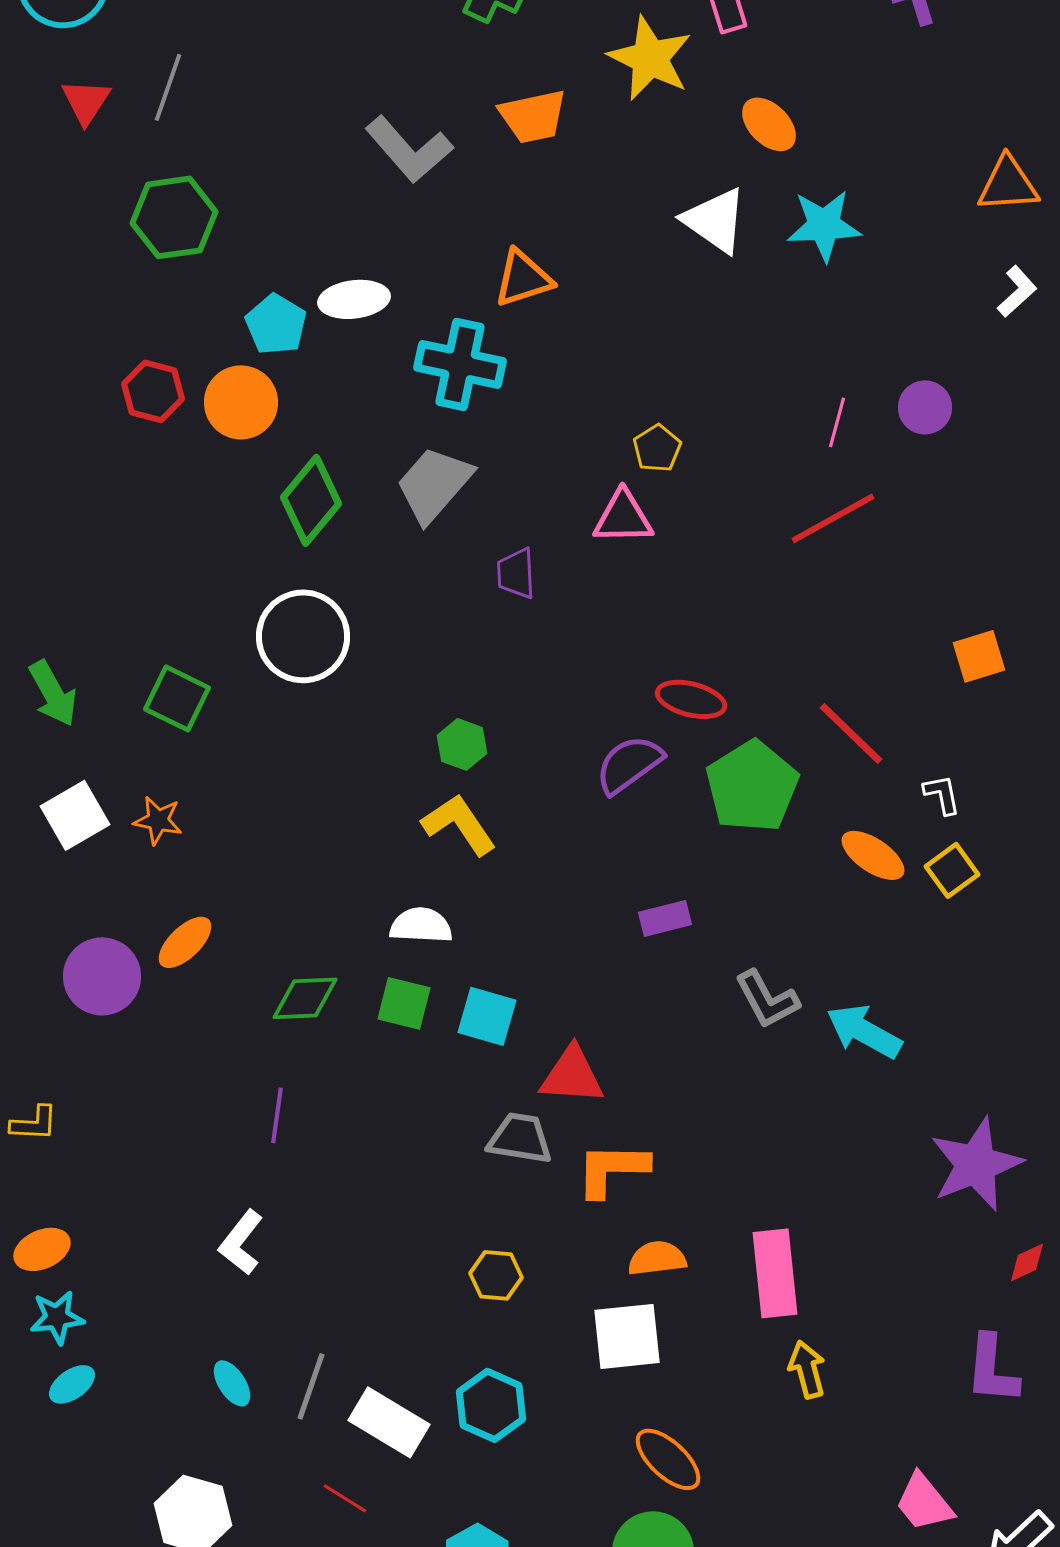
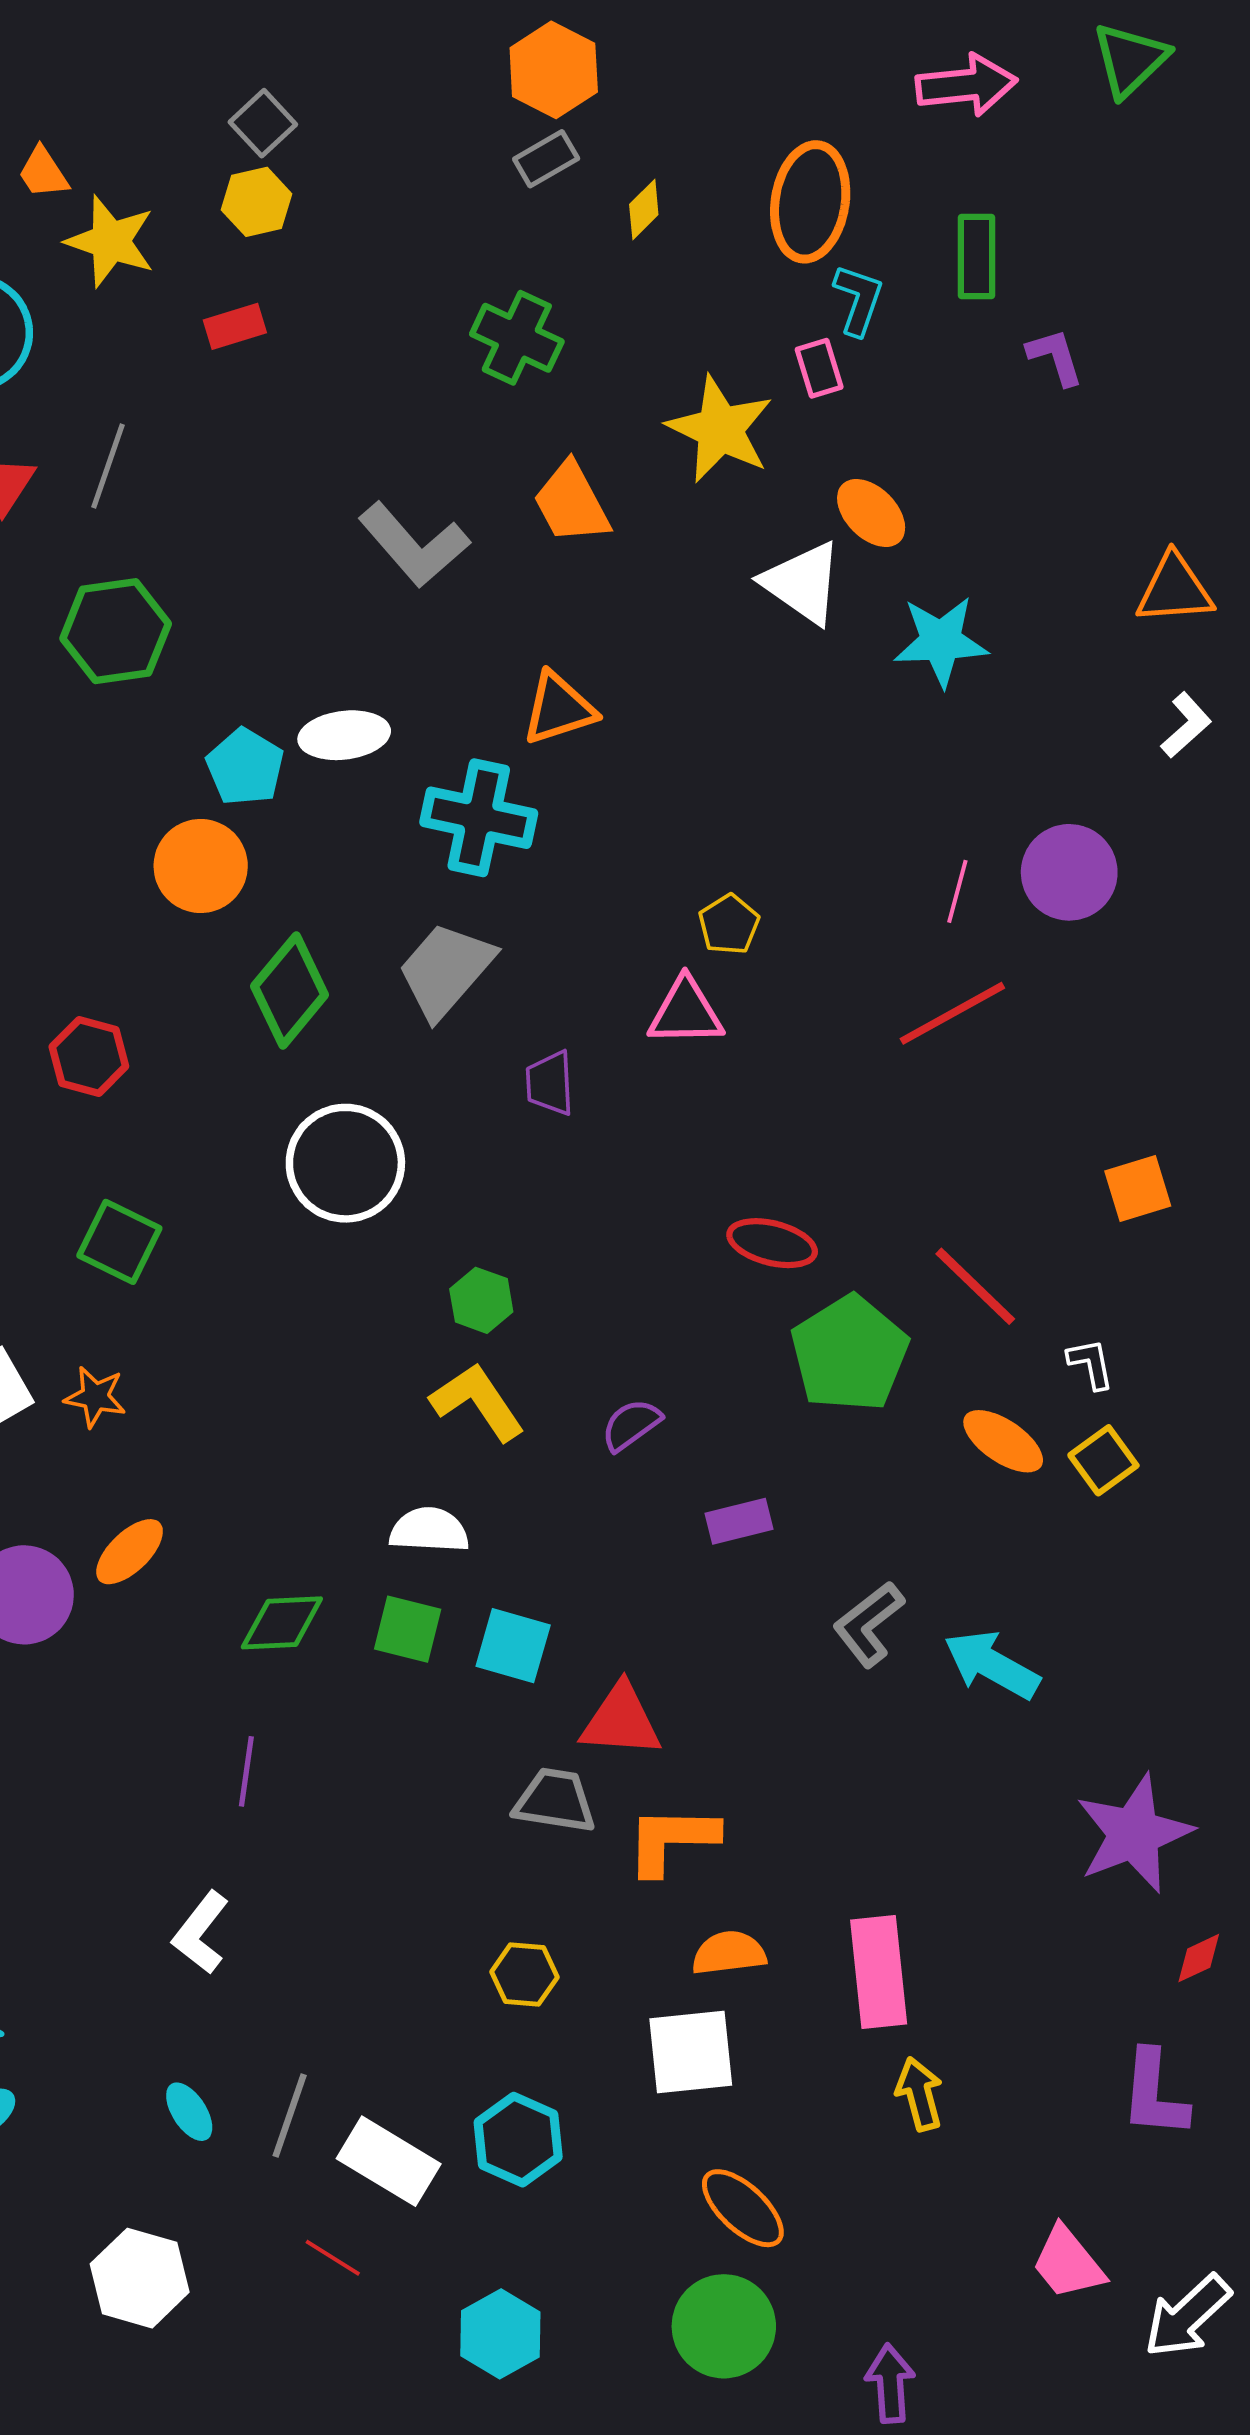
orange trapezoid: (533, 116) -> (571, 503), turned 74
white triangle: (715, 220) -> (803, 583), moved
red hexagon: (153, 391) -> (89, 1056), moved
purple circle: (925, 407) -> (1069, 872), size x1.4
white circle: (303, 636) -> (345, 1163), moved
purple semicircle: (629, 764) -> (631, 1425), moved, size x0.7
gray L-shape: (767, 999) -> (869, 1624), turned 80

